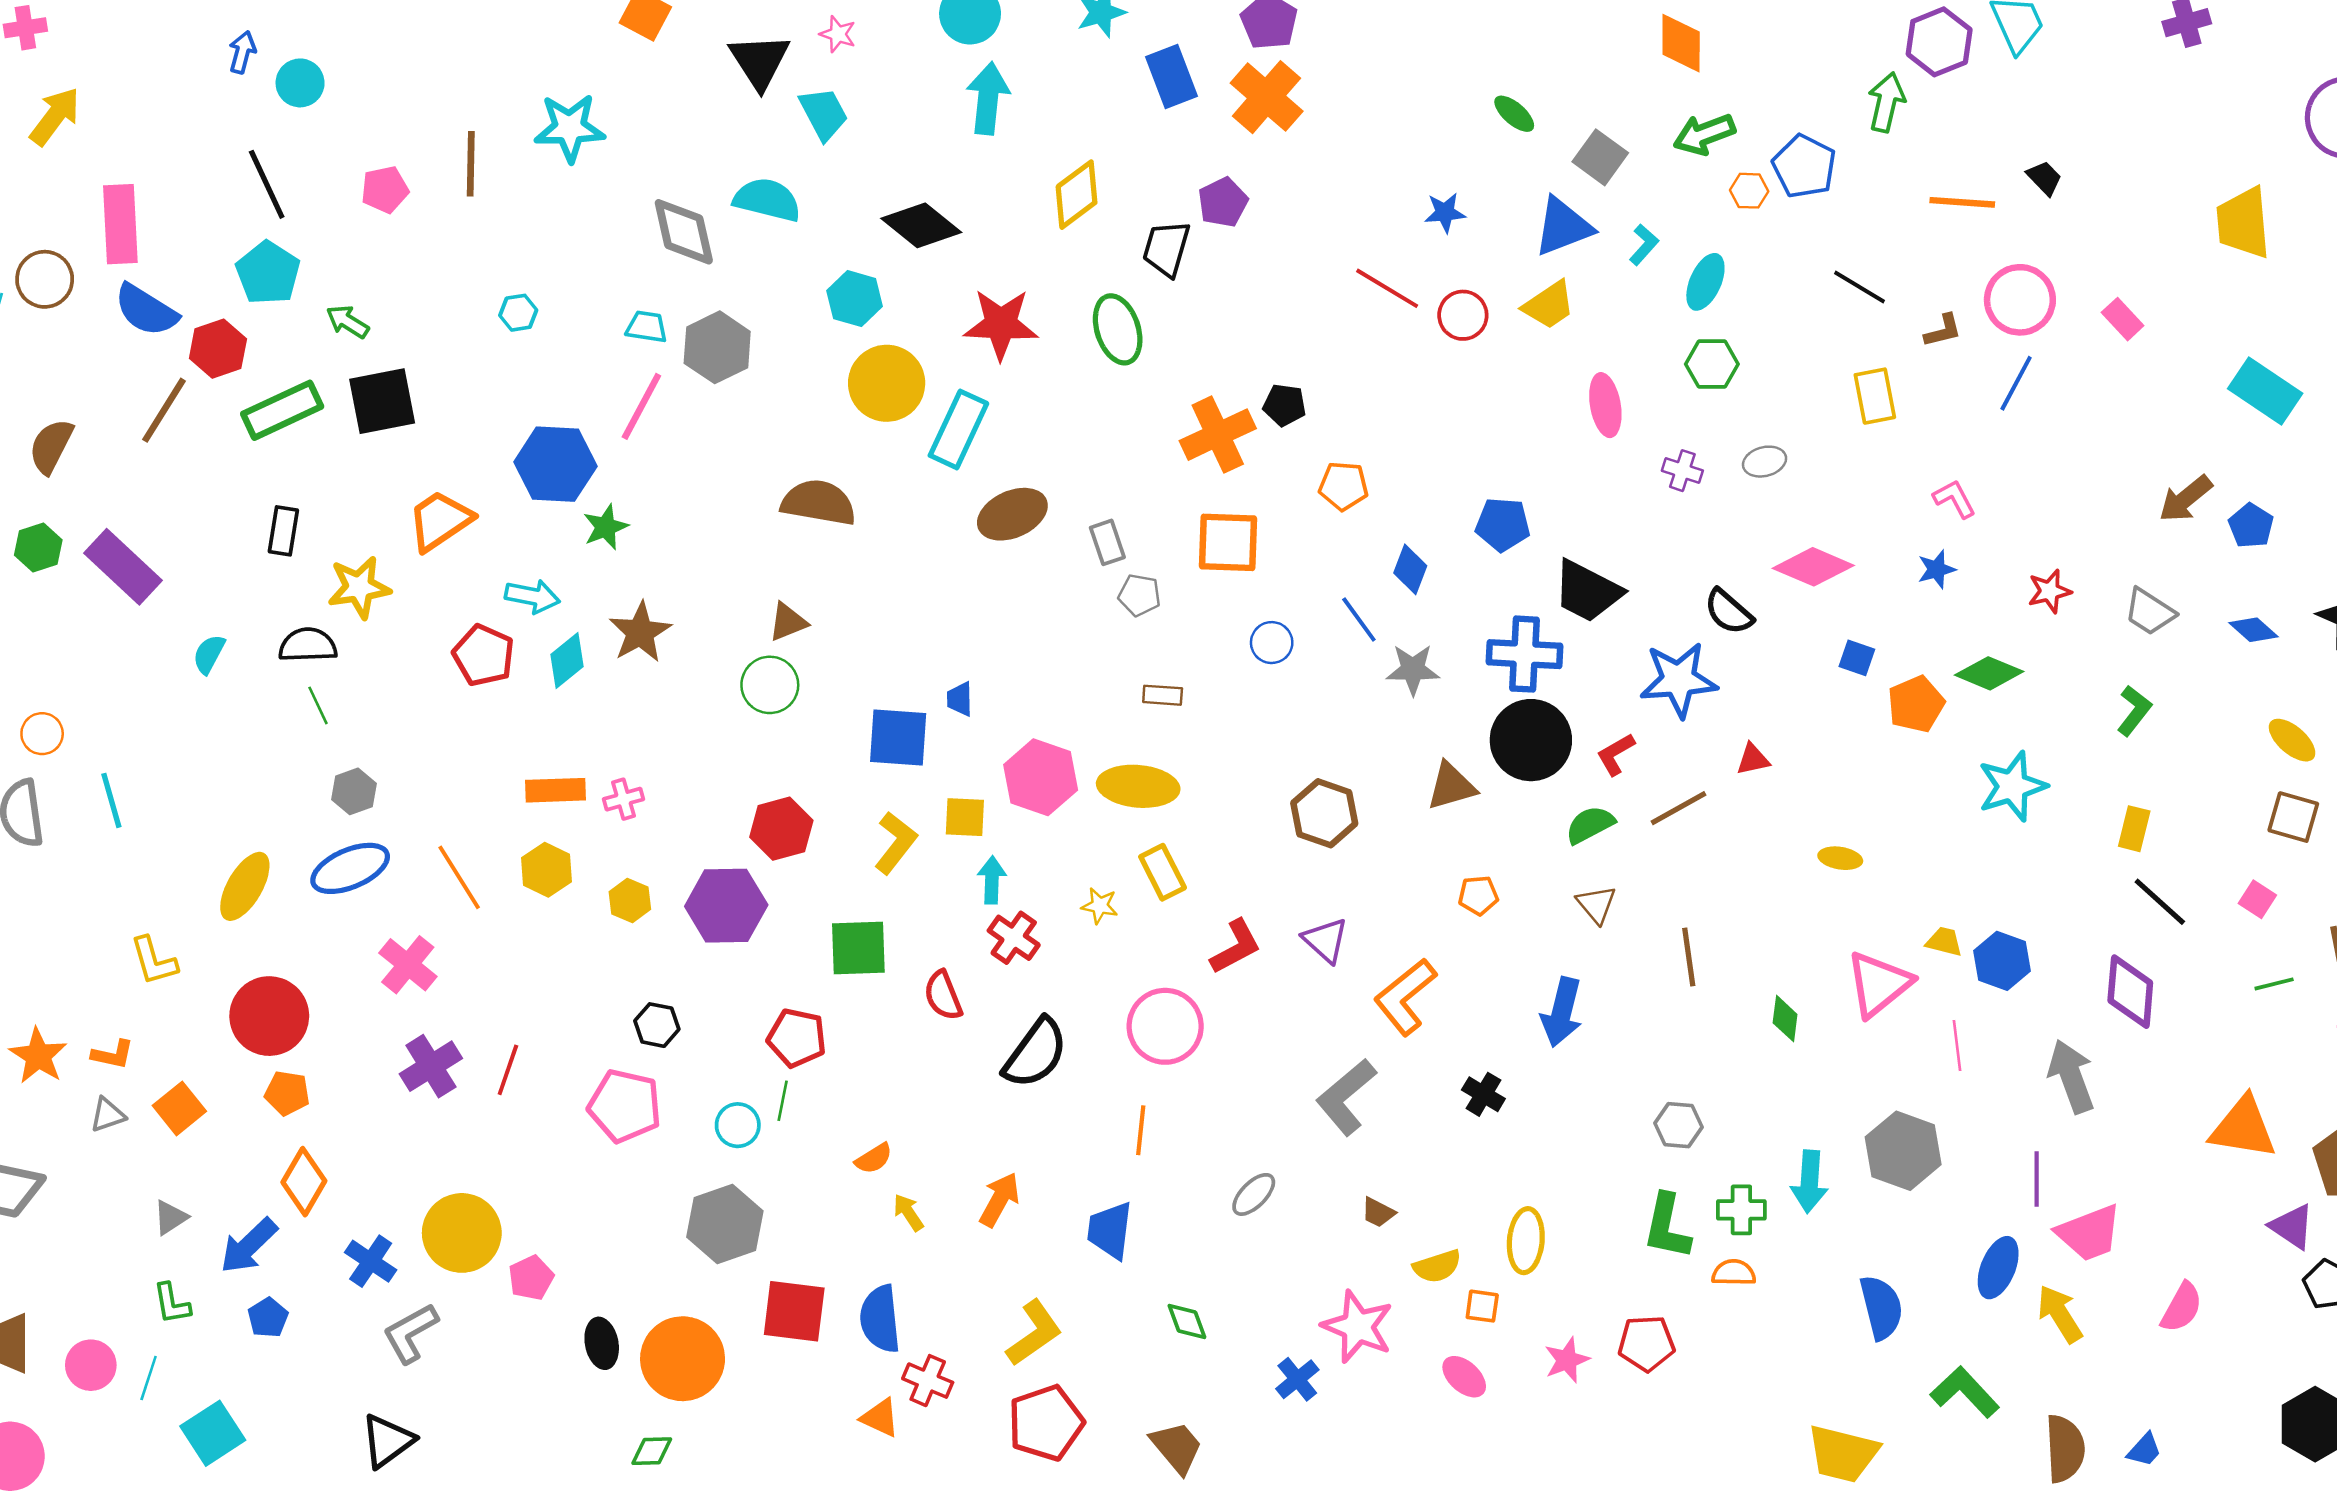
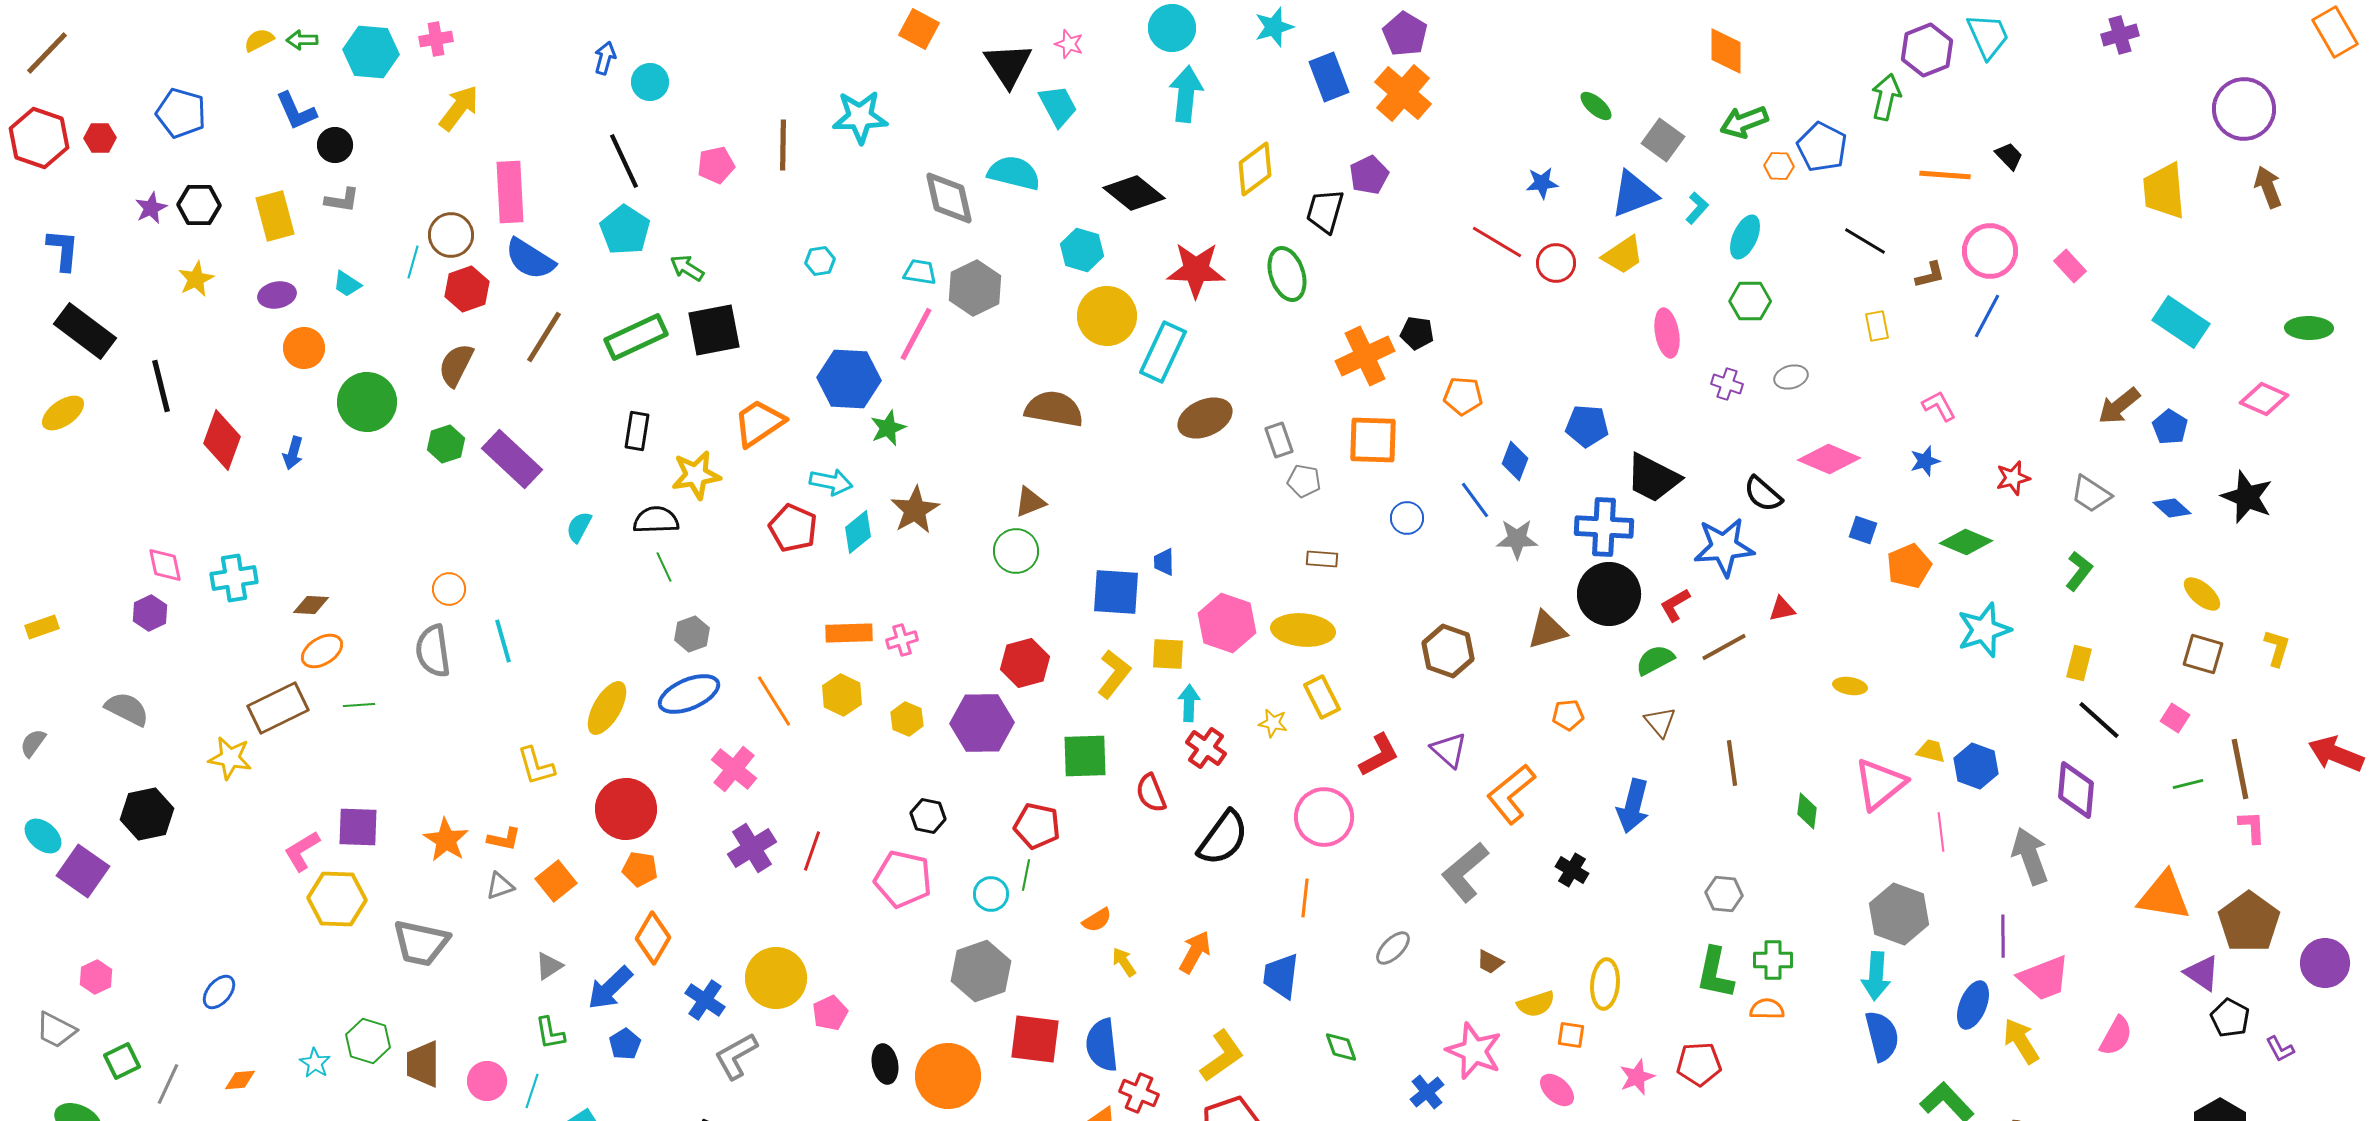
red hexagon: (218, 349) -> (467, 289), moved
yellow rectangle: (1875, 396) -> (1877, 326), size x0.7
cyan arrow: (1809, 1182) -> (1876, 976), moved

